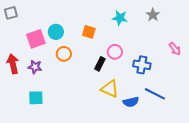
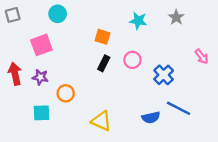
cyan circle: (56, 32) -> (58, 14), moved
orange circle: (64, 54) -> (66, 93), moved
black rectangle: (100, 64) -> (104, 63), moved
blue cross: (142, 65) -> (164, 75), turned 36
yellow triangle: (110, 89) -> (101, 121), moved

